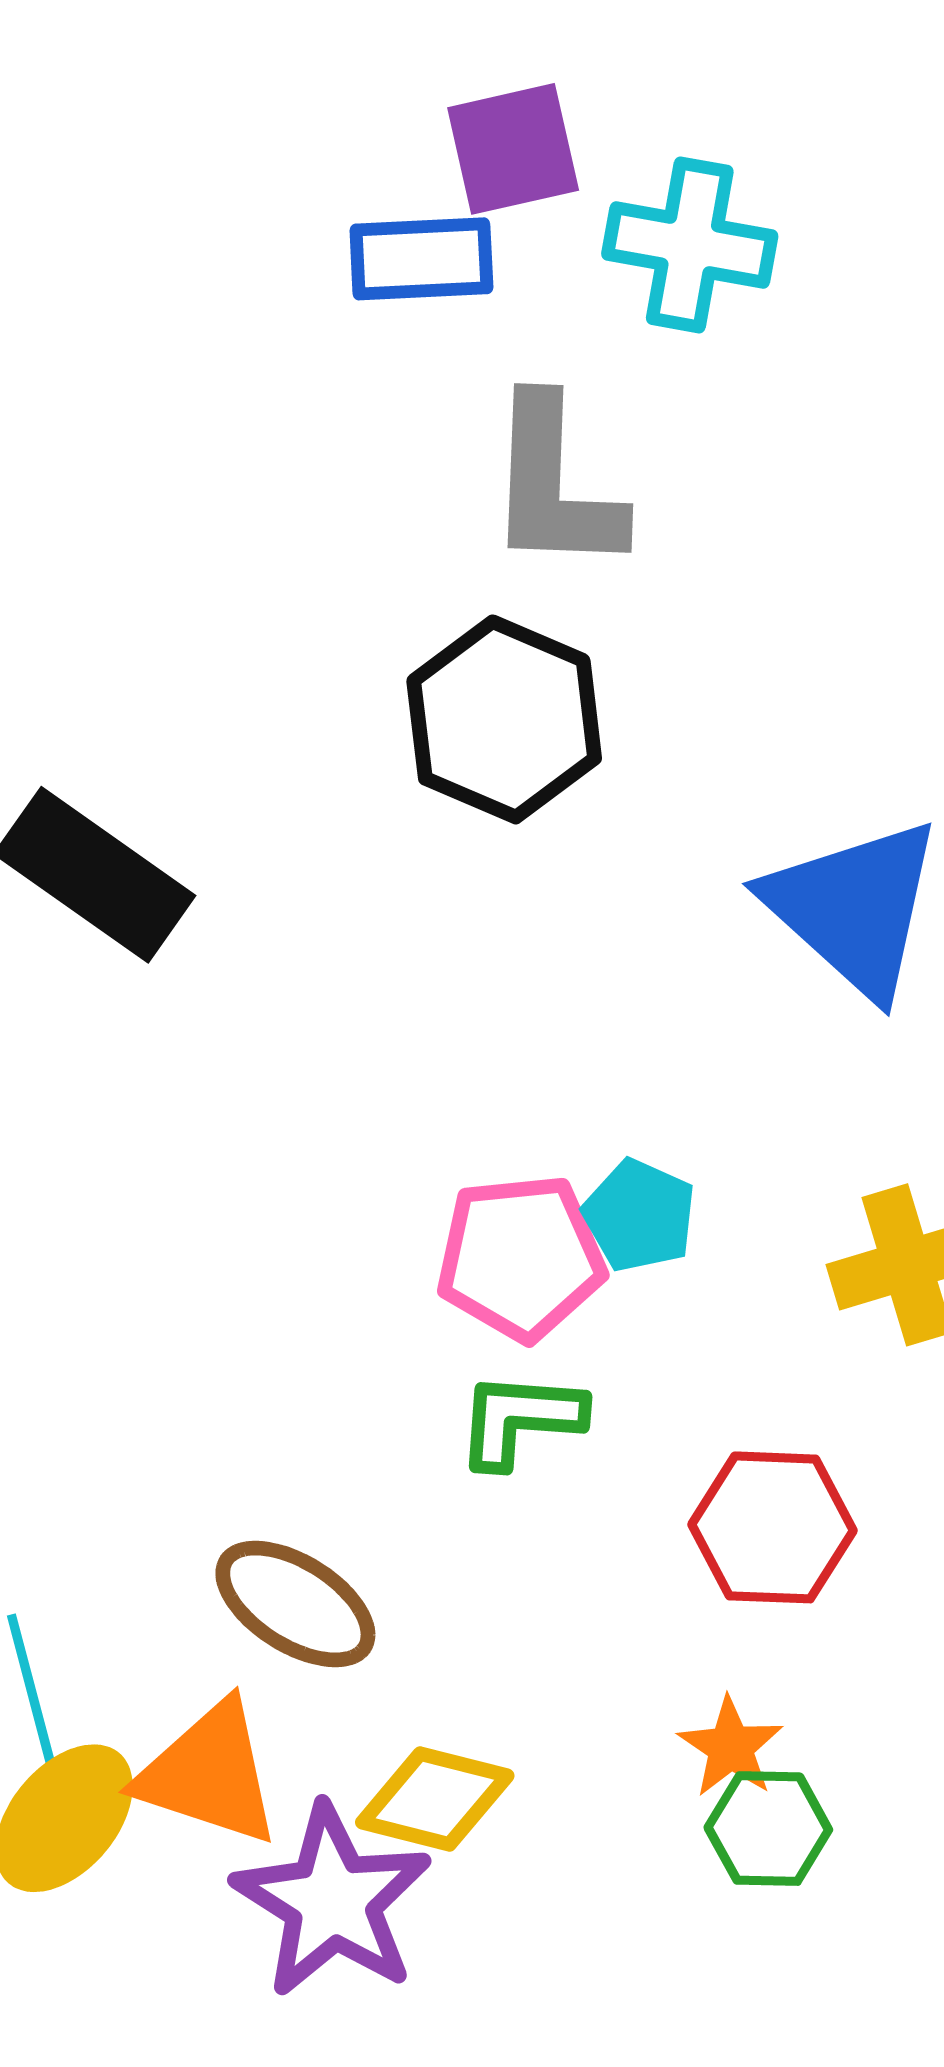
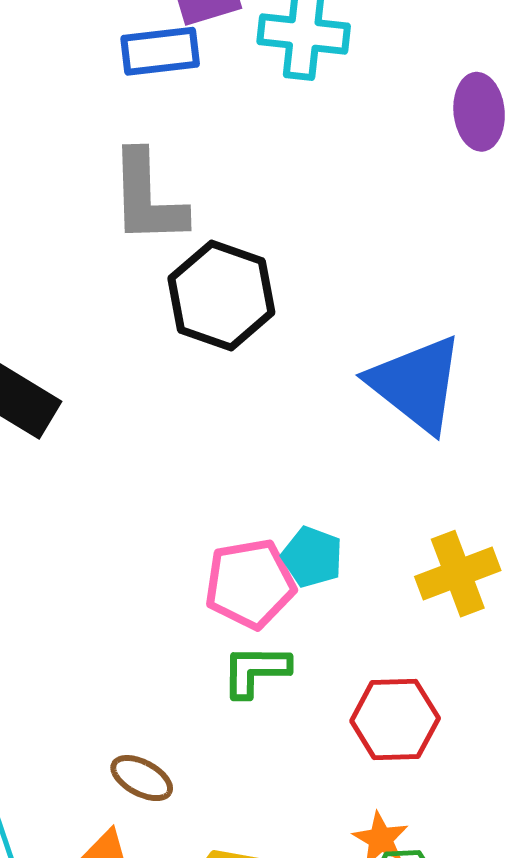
gray L-shape: (554, 485) -> (147, 198), moved
brown ellipse: (295, 1604) -> (142, 778), size x0.7

